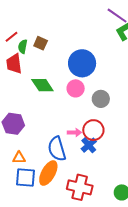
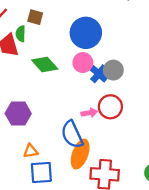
green semicircle: (23, 47) -> (21, 34), moved
blue cross: (89, 145) -> (99, 74), moved
orange ellipse: (48, 173) -> (80, 154), moved

